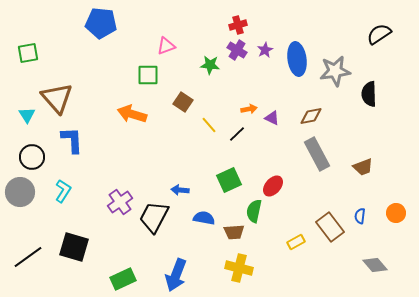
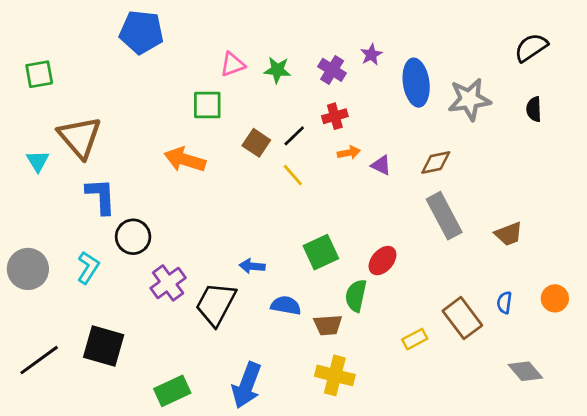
red cross: (238, 25) -> (335, 116), moved
purple star: (265, 50) -> (371, 55), moved
green star: (210, 65) -> (277, 70), moved
black semicircle: (369, 94) -> (534, 109), moved, size x0.7
black line: (237, 134) -> (294, 136), moved
black circle: (32, 157) -> (133, 237), moved

